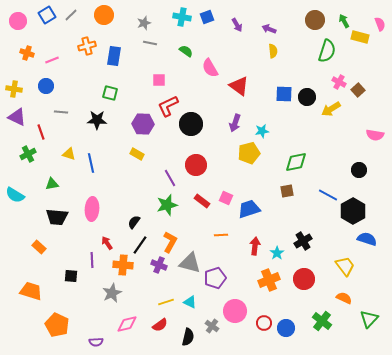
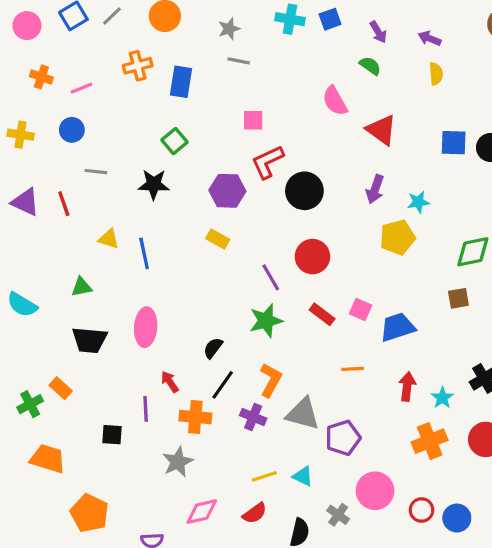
green semicircle: (186, 51) -> (370, 66), moved
green square: (110, 93) -> (175, 141), turned 35
purple triangle: (17, 117) -> (25, 202), moved
green cross: (28, 154) -> (30, 404), moved

